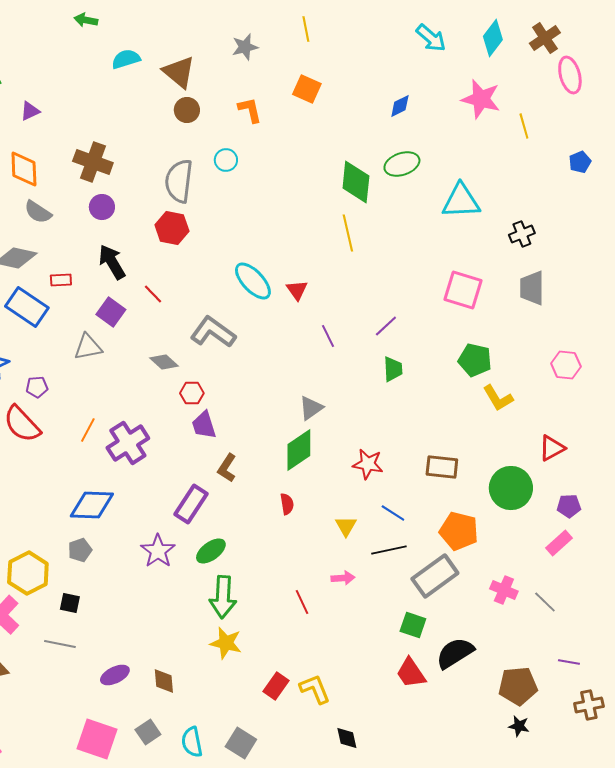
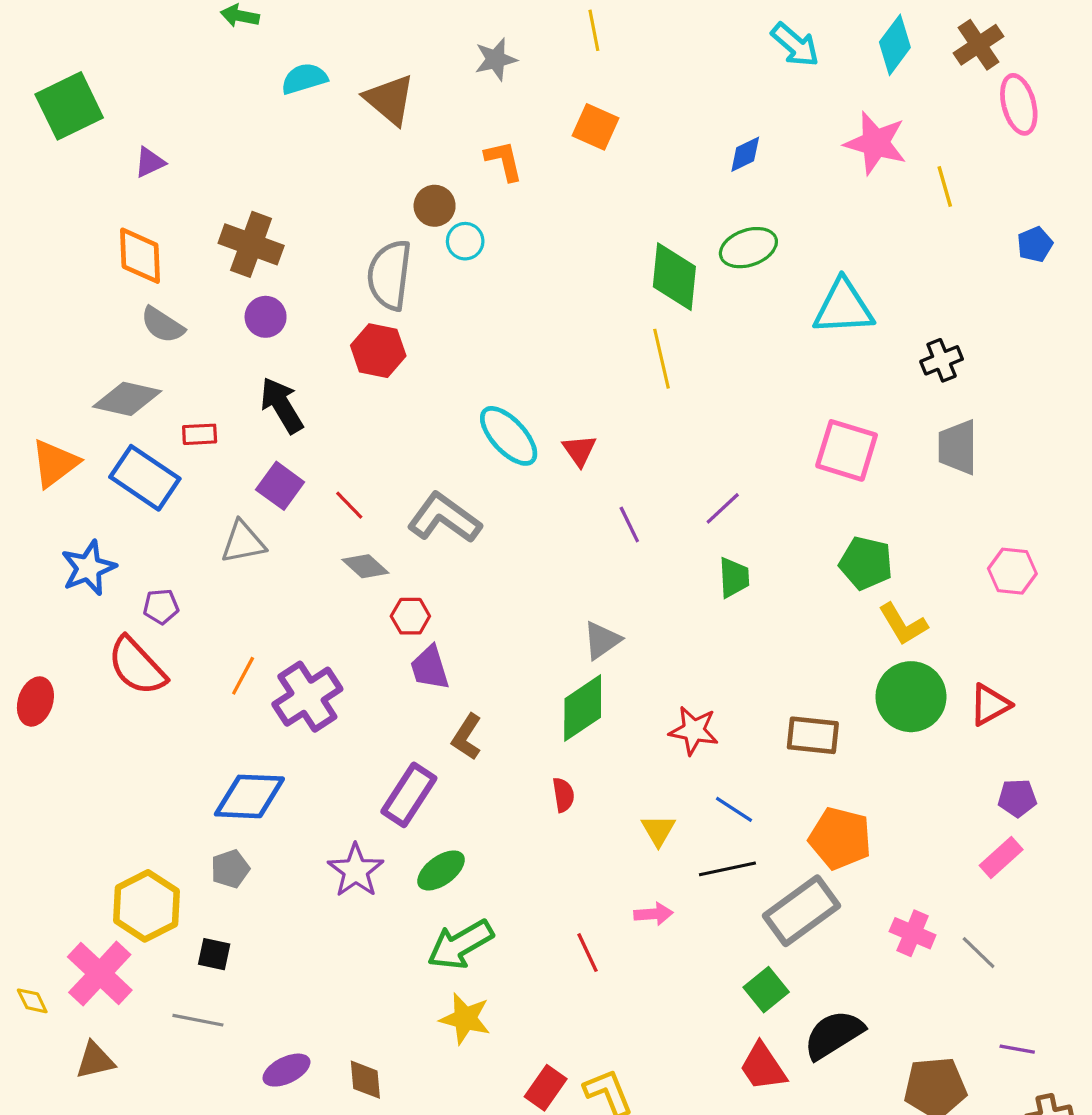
brown circle: (187, 110) -> (435, 206), moved
red line: (153, 294) -> (349, 505), moved
green circle: (511, 488) -> (911, 697), moved
green arrow: (223, 597) -> (460, 945), turned 57
green square: (413, 625) -> (766, 990), turned 32

